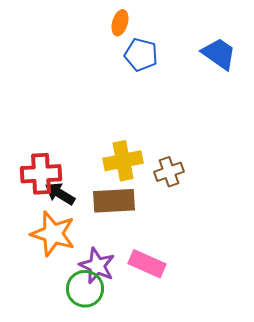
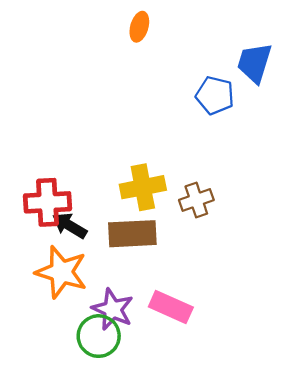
blue trapezoid: (219, 54) -> (254, 63), turned -108
blue pentagon: (141, 55) -> (215, 95), moved

